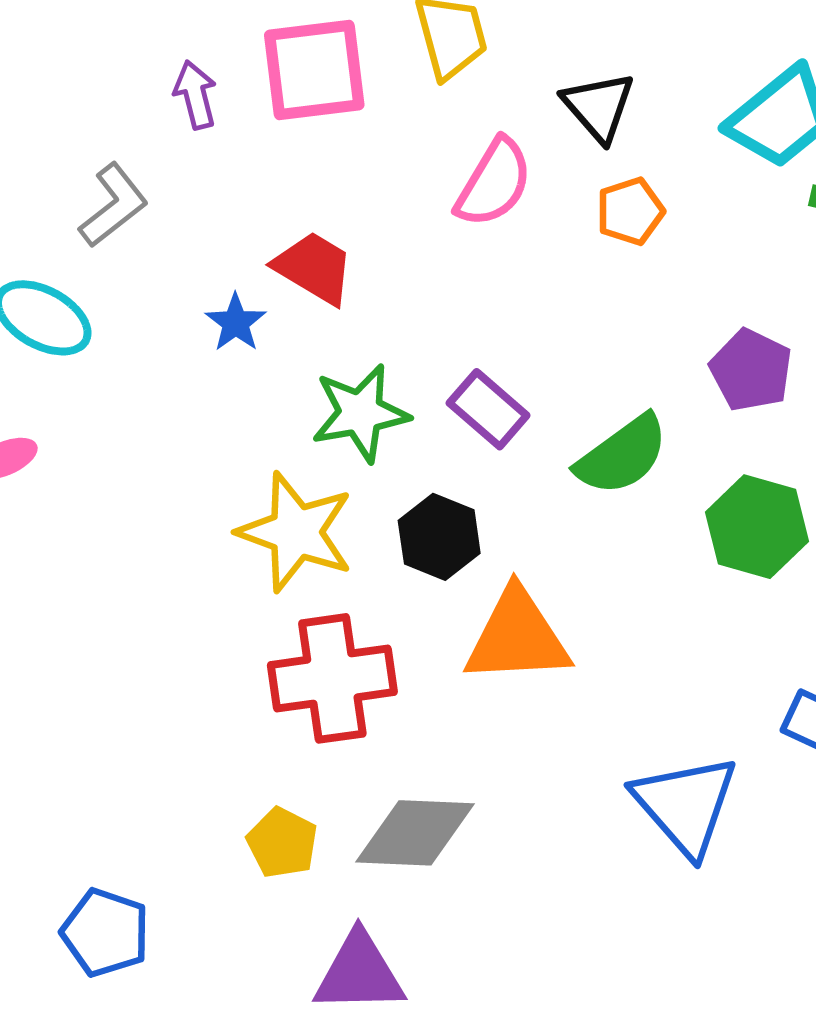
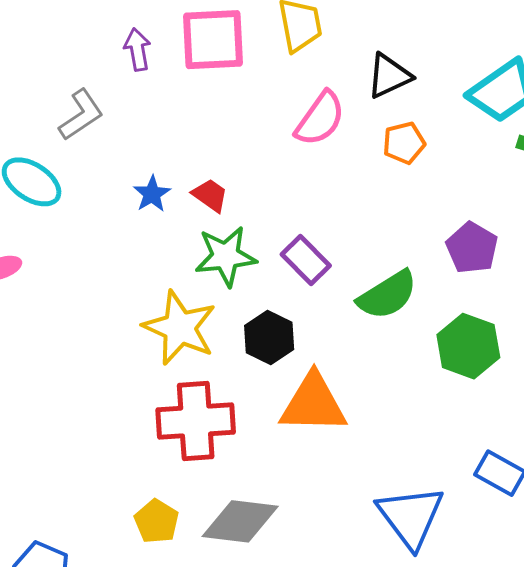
black triangle: (599, 107) -> (389, 76), turned 42
red trapezoid: (314, 268) -> (210, 195), moved, size x0.7

